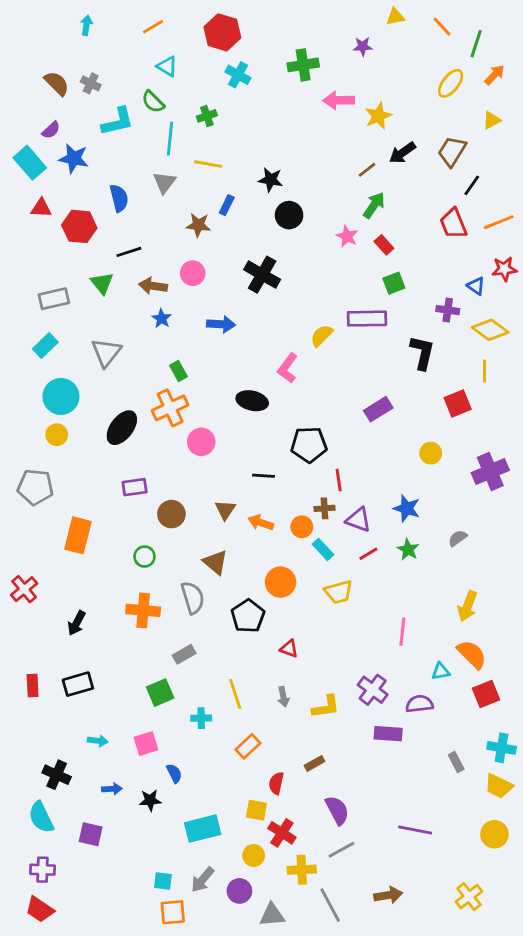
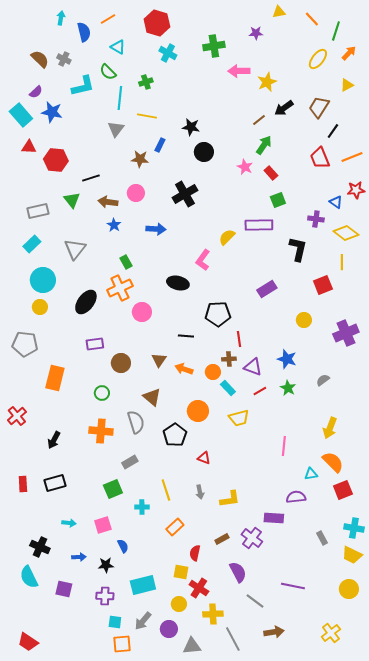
blue semicircle: (119, 198) -> (84, 32), moved
black cross: (262, 275) -> (185, 194), turned 30
purple cross: (373, 690) -> (252, 538), moved
gray line: (341, 850) -> (255, 601), moved, turned 66
purple cross: (43, 870) -> (105, 596), moved

